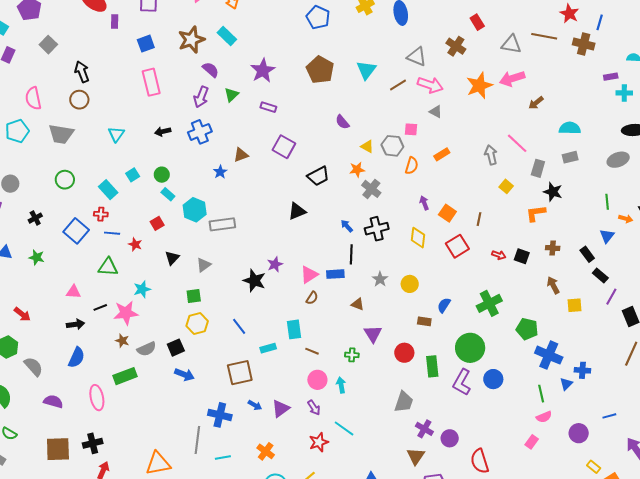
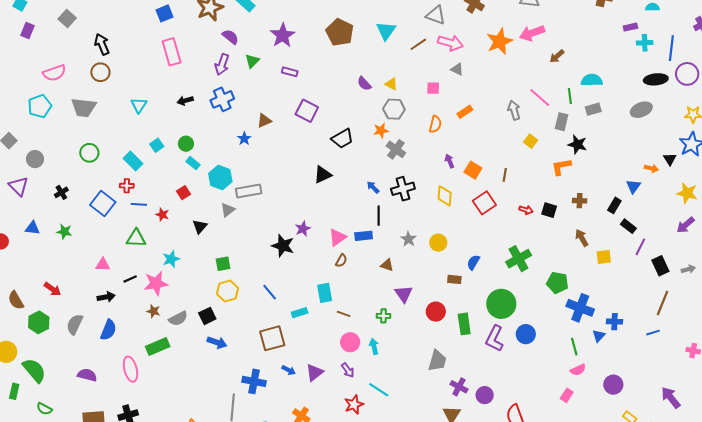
pink semicircle: (33, 98) -> (54, 73), turned -95
yellow triangle: (367, 146) -> (391, 84), moved
gray hexagon: (392, 146) -> (394, 109), moved
green line: (607, 202) -> (570, 96), moved
black rectangle: (587, 254) -> (614, 205), turned 70
gray triangle: (204, 265) -> (228, 210), moved
gray semicircle: (33, 367) -> (75, 324), moved, turned -110
blue line: (609, 416) -> (653, 333), moved

